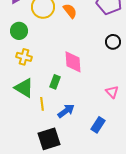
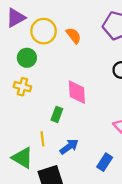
green circle: (19, 31) -> (27, 58), moved
green triangle: (24, 88) -> (22, 158), moved

